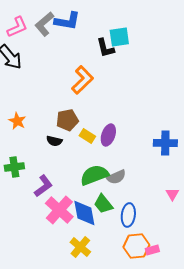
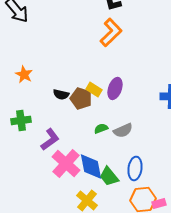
orange L-shape: (82, 80) -> (111, 32), moved
brown pentagon: (67, 120) -> (81, 98), moved, turned 30
green semicircle: (94, 175) -> (101, 128), size x0.5
green trapezoid: (103, 204) -> (109, 176), moved

